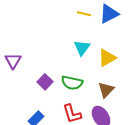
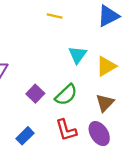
yellow line: (84, 14) -> (55, 16), moved
green semicircle: (72, 83) -> (66, 95), turned -55

